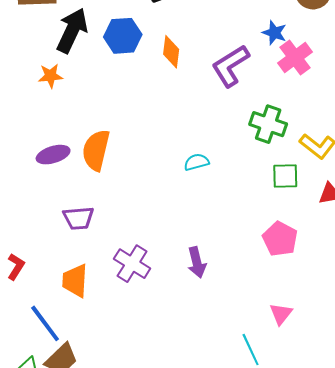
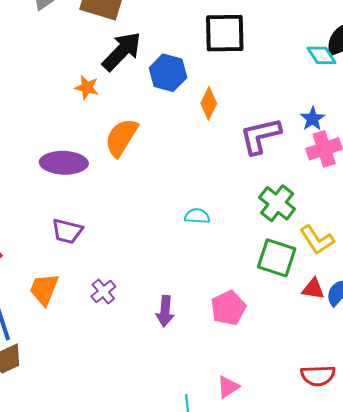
orange semicircle: (96, 150) -> (121, 137), moved
purple ellipse: (53, 155) -> (64, 163), size x1.4
green square: (285, 176) -> (277, 258), size x1.4
pink pentagon: (280, 239) -> (228, 308), moved
purple cross: (132, 264) -> (103, 291), size x0.7

